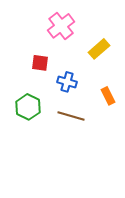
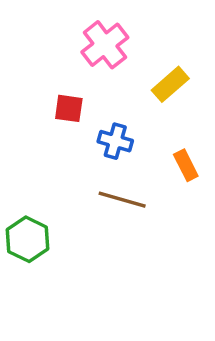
green hexagon: (28, 107) -> (27, 239), moved

